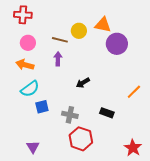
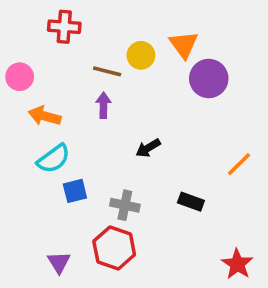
red cross: (23, 15) -> (64, 27), moved
orange triangle: (103, 25) -> (184, 45), turned 42
pink circle: (28, 43) -> (20, 77), moved
red hexagon: (81, 139) -> (114, 248), moved

